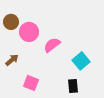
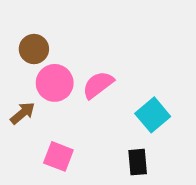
brown circle: (11, 22) -> (34, 49), moved
pink circle: (29, 32) -> (55, 83), moved

